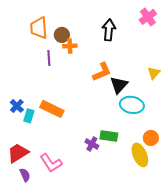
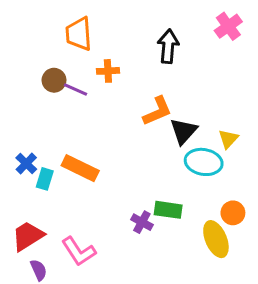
orange trapezoid: (39, 28) -> (79, 34), moved
brown circle: (62, 35) -> (54, 80), moved
purple line: (49, 58) -> (76, 89), turned -63
yellow triangle: (154, 73) -> (228, 139), moved

